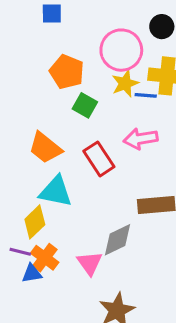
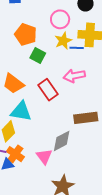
pink circle: (121, 50) -> (60, 19), size x0.7

